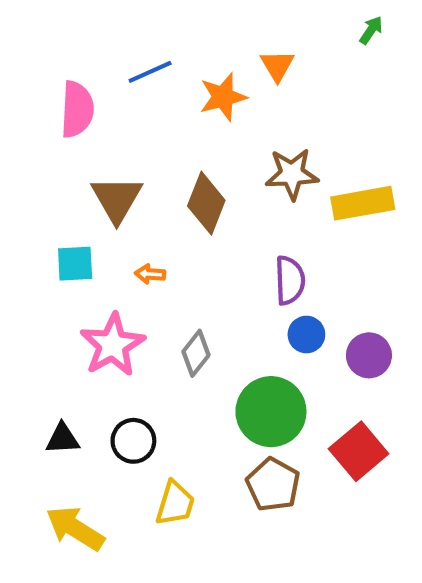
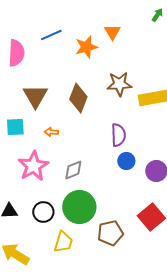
gray diamond: (196, 353) -> (73, 170), turned 30
green circle: (271, 412) -> (79, 207), moved
brown pentagon: (273, 485) -> (110, 233), turned 30

